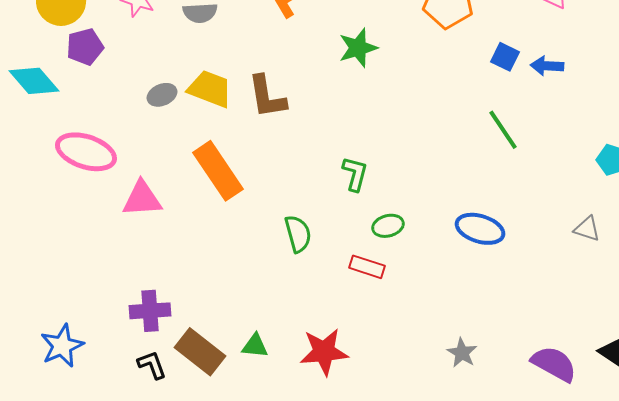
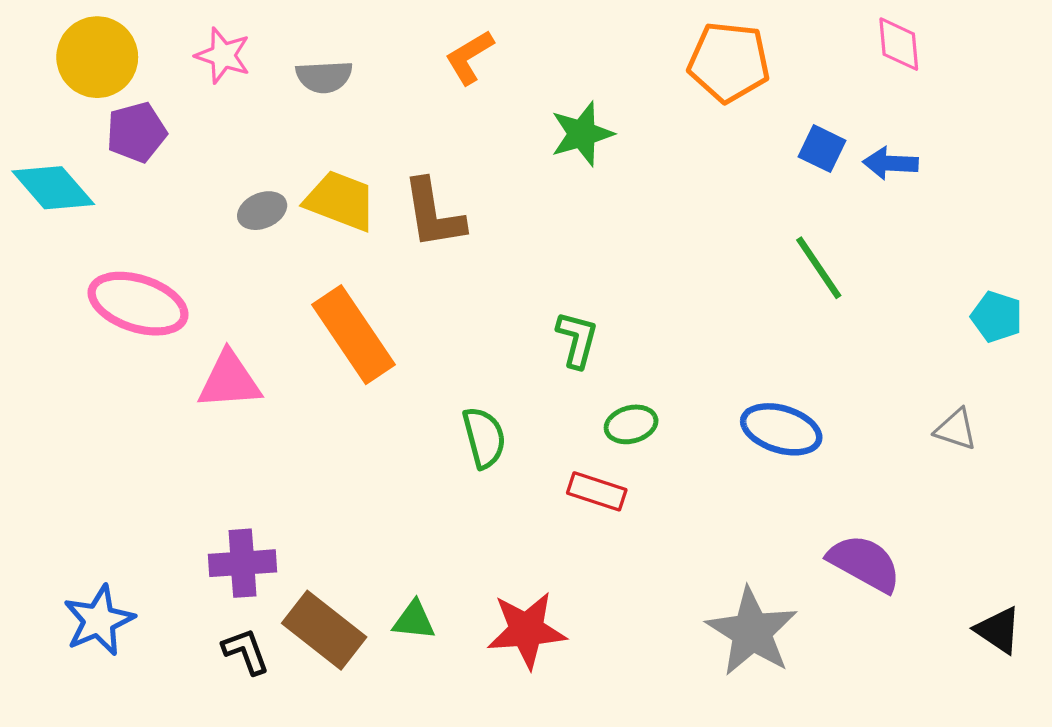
gray star: (462, 353) -> (752, 632), size x1.8
purple semicircle: (554, 364) -> (864, 563), moved

